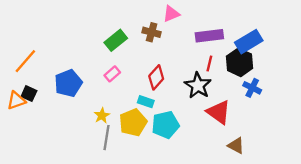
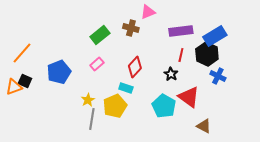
black star: (198, 85) -> (171, 74), size x0.6
cyan pentagon: (165, 125) -> (164, 106), moved, turned -30

